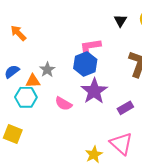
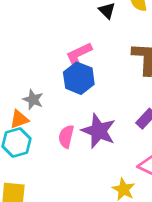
purple star: (94, 91) -> (99, 131), moved
pink semicircle: (64, 104) -> (66, 137), turned 90

